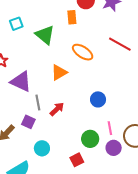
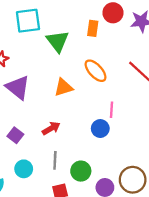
cyan square: (16, 24) -> (28, 21), size x1.6
gray line: (38, 102) -> (55, 160), moved
pink line: (110, 128) -> (111, 110), moved

